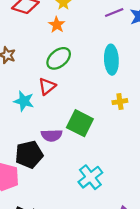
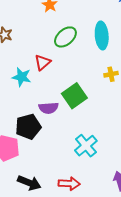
green ellipse: (59, 58) -> (65, 37), moved
green square: (80, 123) -> (74, 96), turned 30

